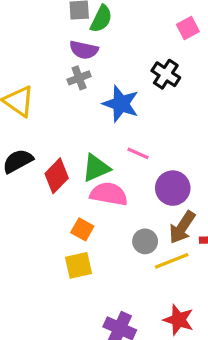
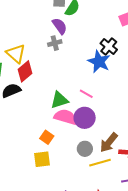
purple semicircle: (84, 50) -> (60, 26), turned -144
blue star: (121, 104) -> (99, 62), moved
red diamond: (57, 176) -> (25, 71), moved
purple circle: (173, 188) -> (85, 118), moved

